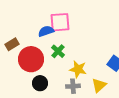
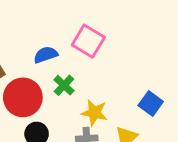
pink square: (60, 22) -> (88, 41), moved, turned 35

